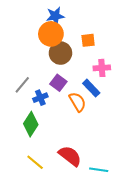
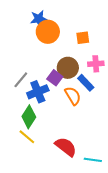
blue star: (55, 16) -> (39, 19), moved
brown circle: (60, 53) -> (68, 68), moved
blue cross: (40, 98) -> (38, 92), size x1.5
yellow line: (35, 162) -> (27, 137), moved

